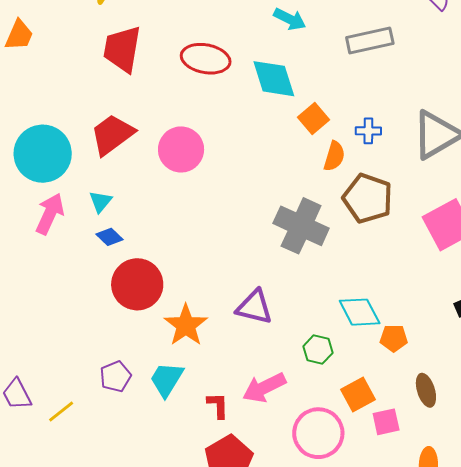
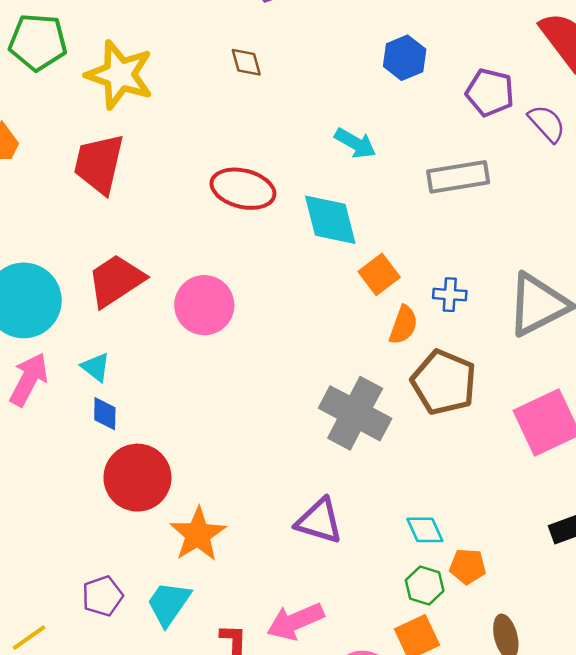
red trapezoid: (122, 49) -> (99, 164), moved
cyan triangle: (100, 202) -> (96, 367), turned -35
blue diamond: (110, 237) -> (105, 414), turned 44
purple triangle: (254, 307) -> (319, 521), moved
cyan diamond: (360, 312) -> (425, 530), size x0.7
green hexagon: (318, 350) -> (425, 585), moved

